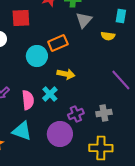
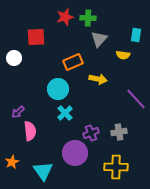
cyan circle: (37, 56) -> (58, 89), moved
yellow arrow: (66, 74) -> (98, 79), moved
pink semicircle: (28, 100) -> (30, 131), moved
cyan triangle: (22, 131) -> (43, 171), moved, turned 35

